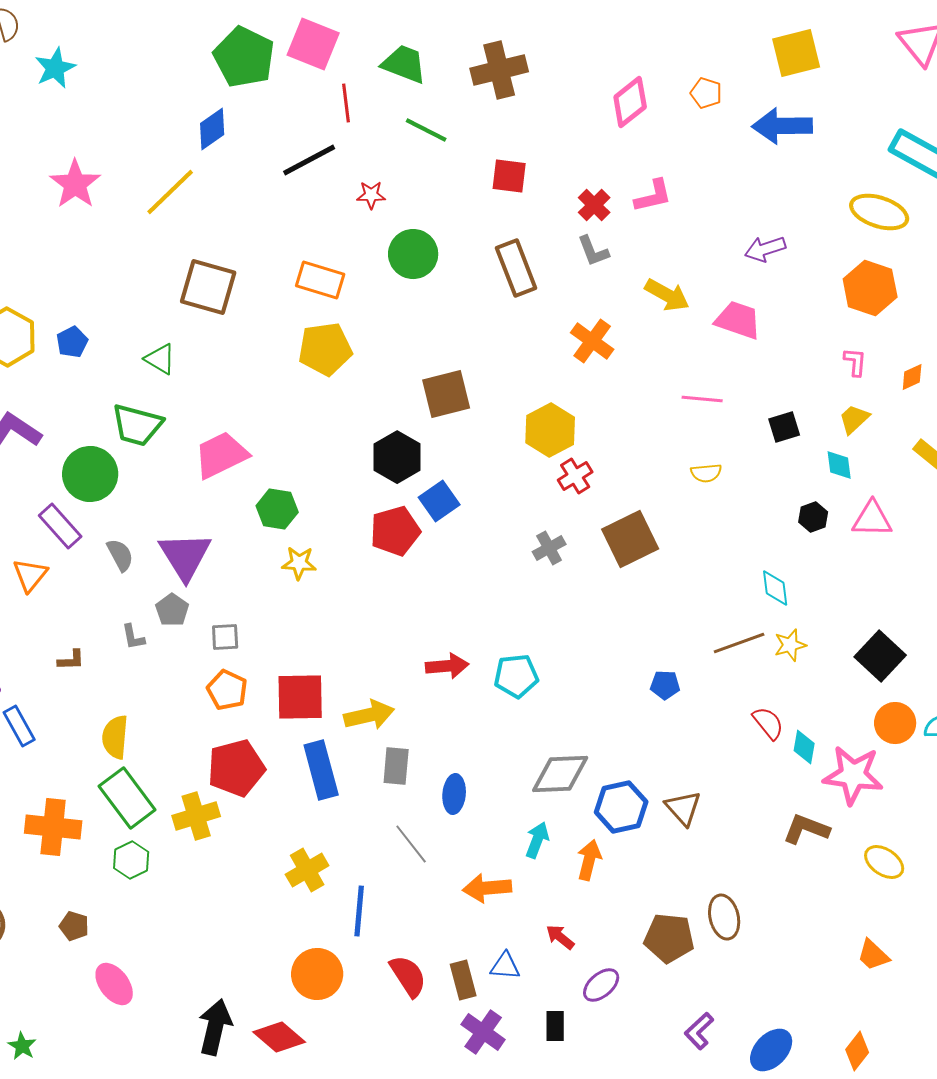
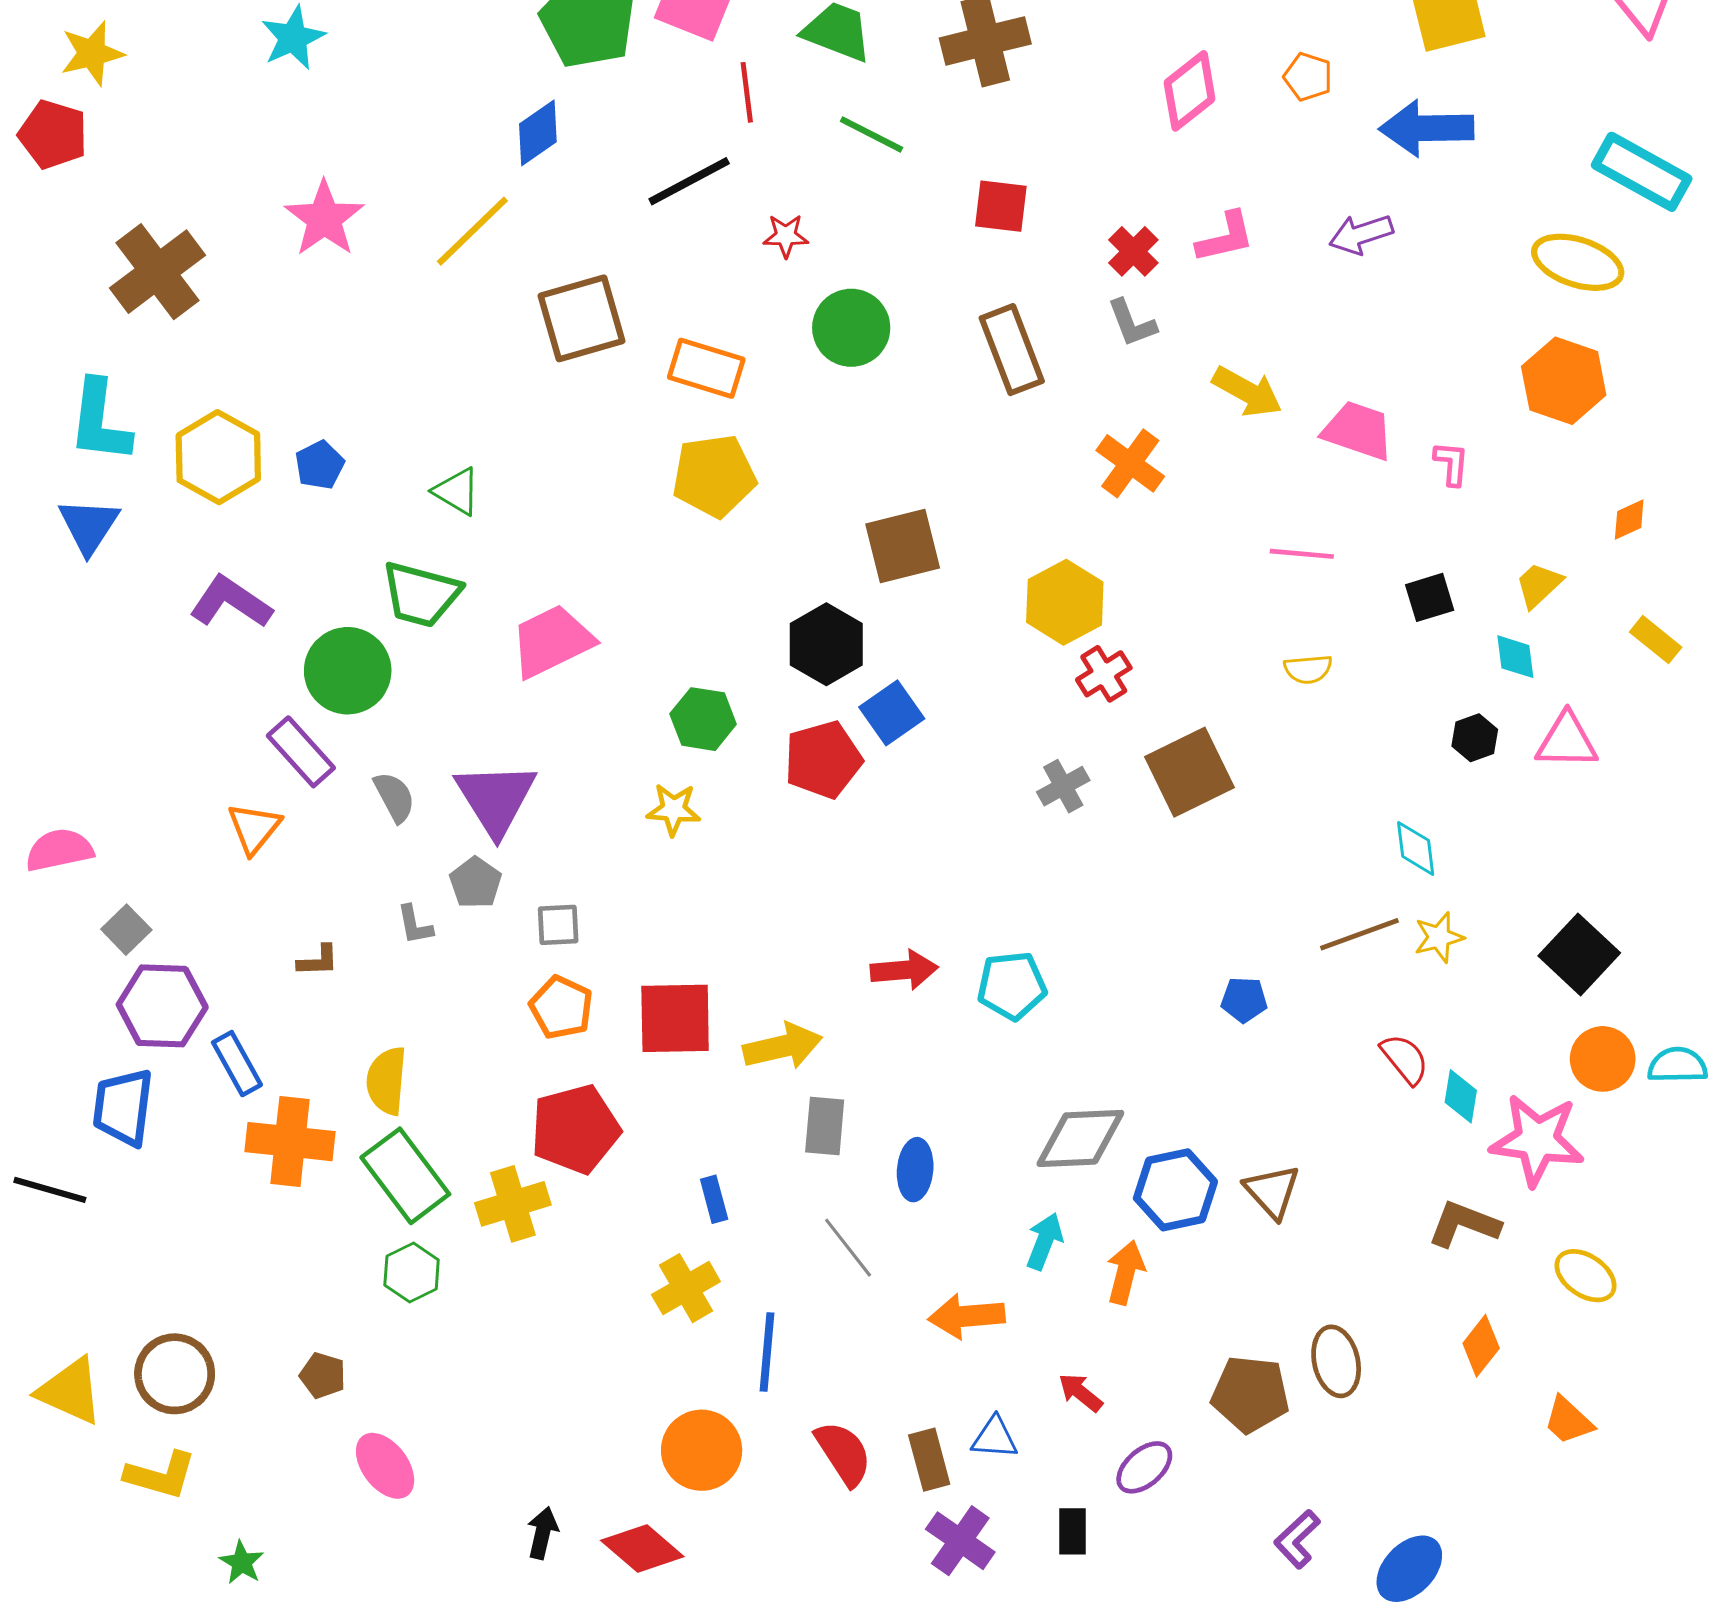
purple arrow: (765, 249) -> (1361, 234), moved
brown square: (208, 287) -> (582, 318), moved, turned -32
pink L-shape: (855, 362) -> (1451, 463), moved
green hexagon: (277, 509) -> (703, 719), moved
blue rectangle: (321, 770) -> (714, 1199), moved, size x0.5
orange cross: (53, 827) -> (290, 1142), moved
black arrow: (215, 1027) -> (543, 1533), size x0.6
orange diamond: (857, 1051) -> (1481, 1346), moved

